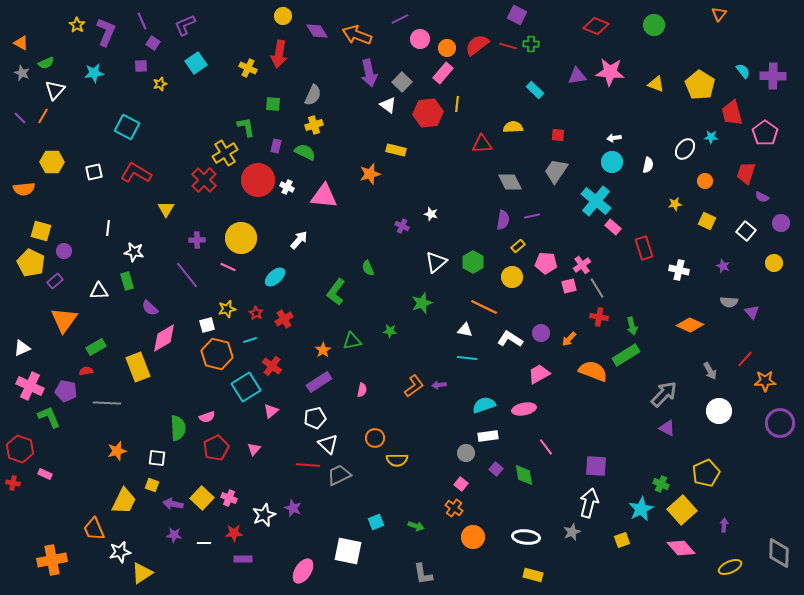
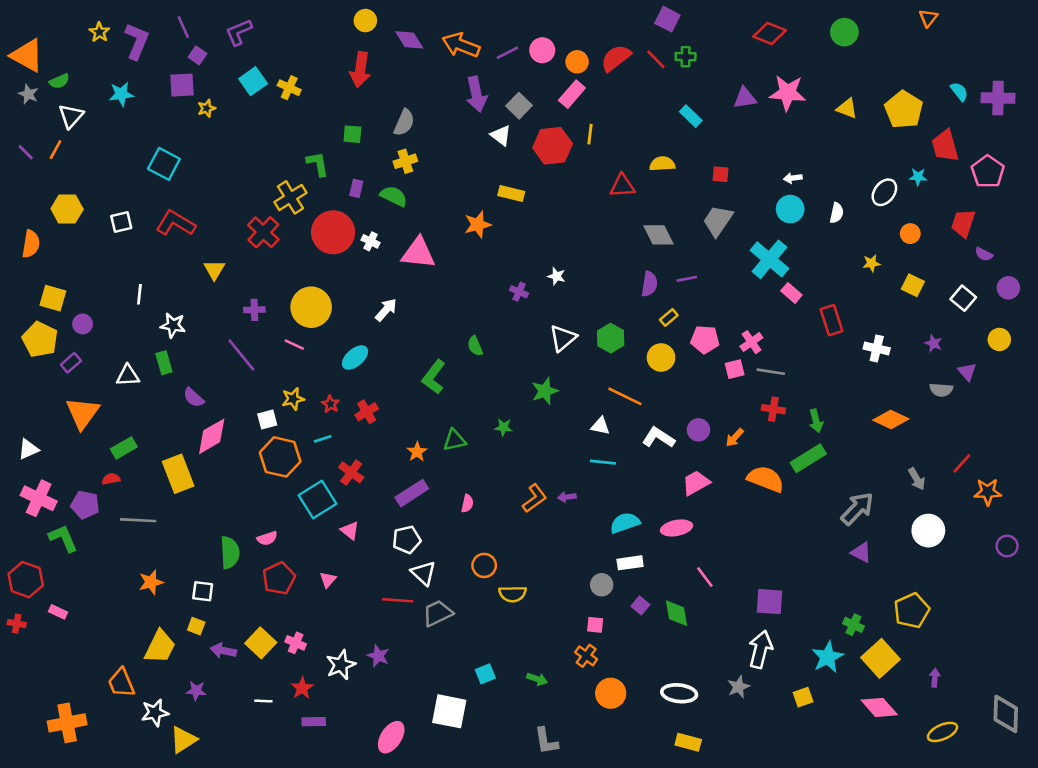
purple line: (400, 19) -> (507, 53), moved
orange triangle: (21, 43) -> (27, 55), size x1.8
red line: (508, 46) -> (656, 59), turned 30
purple square: (141, 66) -> (182, 85), size x1.5
yellow cross: (248, 68) -> (289, 88), moved
orange semicircle: (24, 189) -> (31, 244), turned -75
gray line: (597, 288) -> (771, 372), turned -50
purple triangle: (752, 312) -> (967, 372), moved
pink triangle: (271, 411) -> (350, 531), turned -42
purple circle: (780, 423) -> (1007, 546), size x0.6
pink square: (461, 484) -> (595, 625), turned -32
red star: (234, 533) -> (302, 688), turned -30
purple star: (174, 535) -> (196, 691), moved

